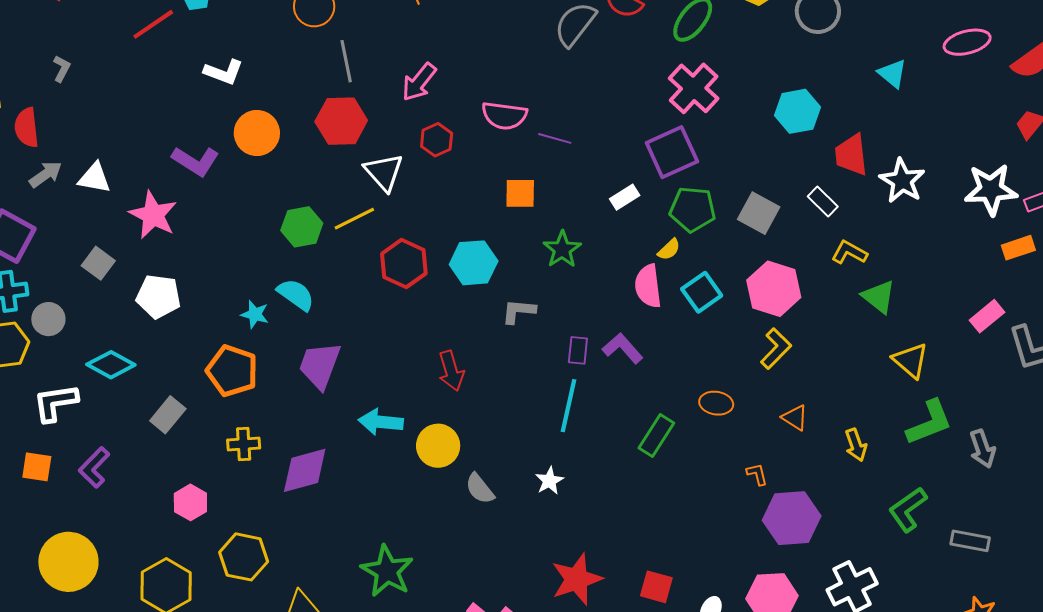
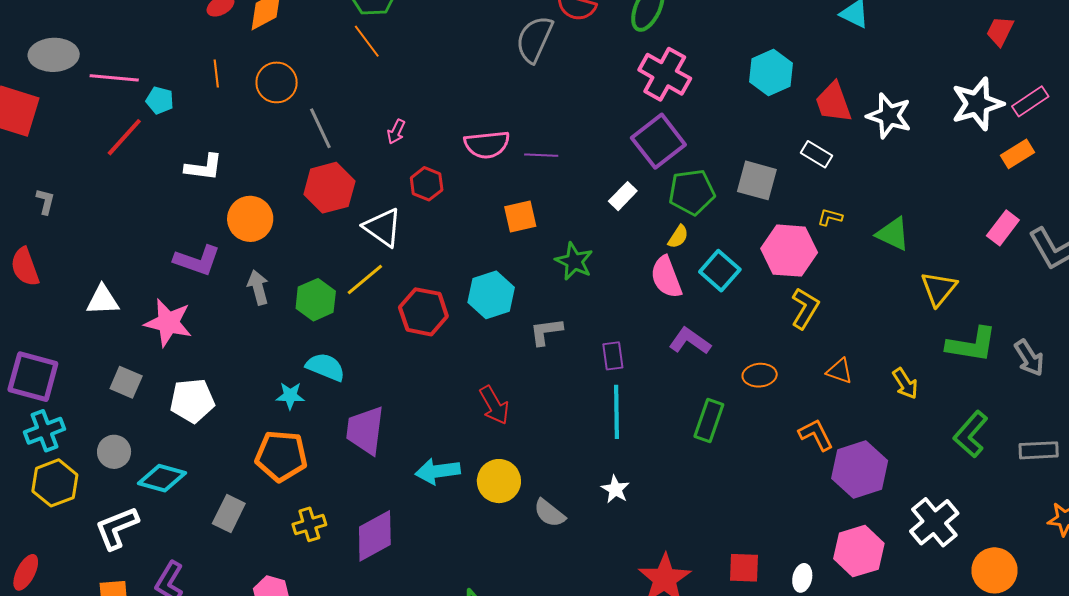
pink arrow: (419, 82) -> (396, 132), size x0.6
gray arrow: (46, 174) -> (258, 287), moved, turned -56
yellow L-shape: (849, 252) -> (830, 217), moved, size x0.7
gray circle: (48, 319) -> (114, 452), moved
purple L-shape: (623, 348) -> (690, 341), moved
yellow triangle: (911, 360) -> (939, 289), turned 42
green L-shape: (929, 423) -> (972, 345), turned 44
orange L-shape: (757, 474) -> (816, 435), size x1.5

